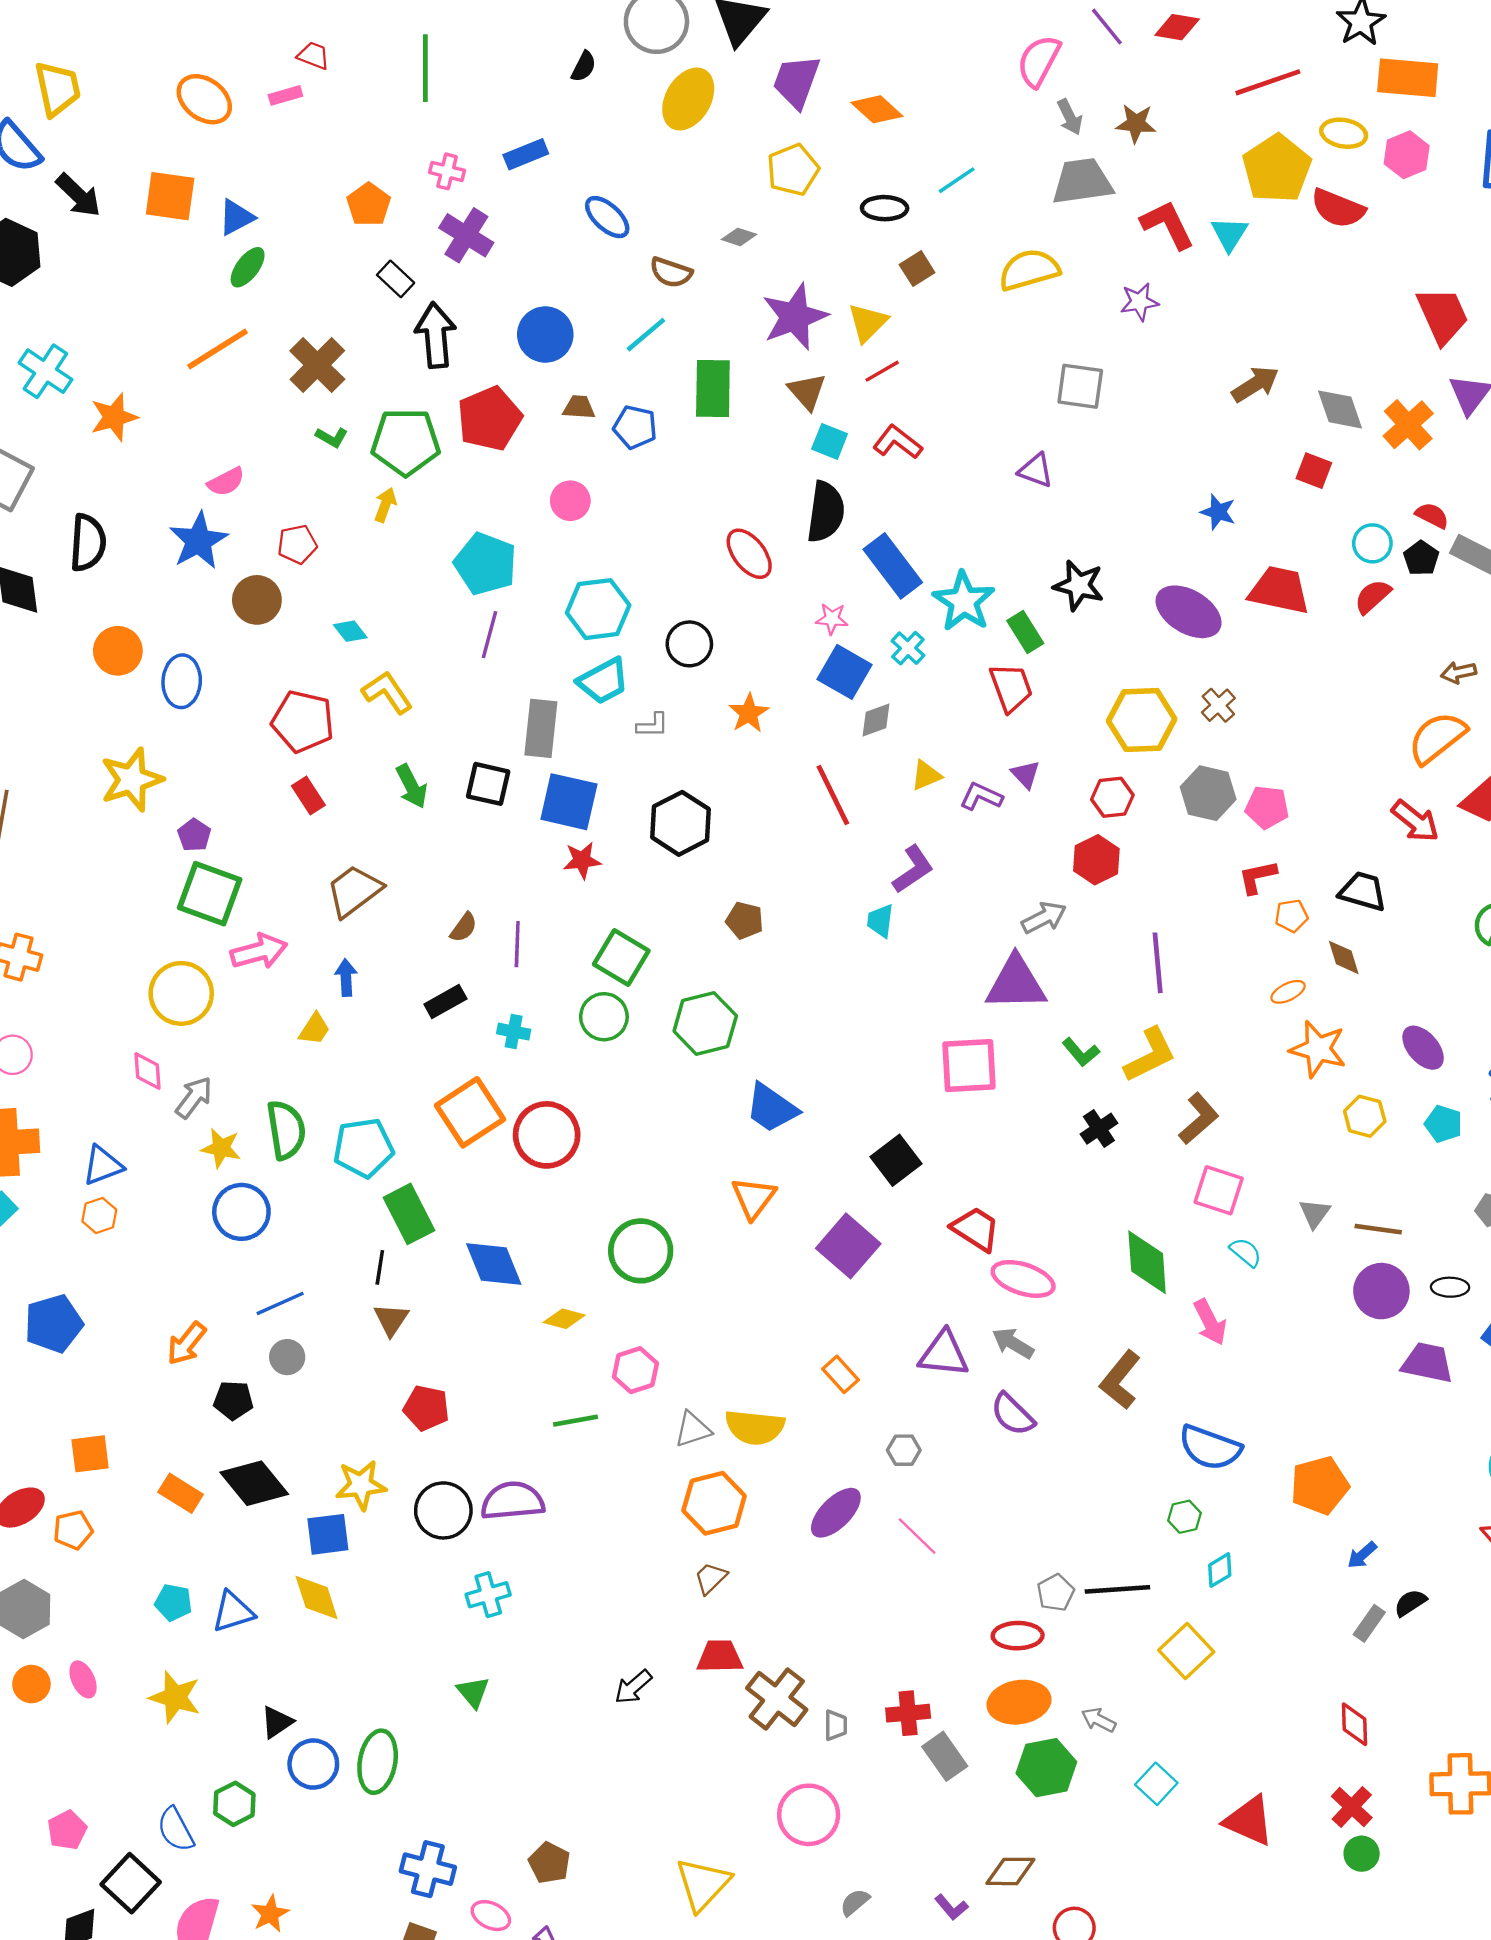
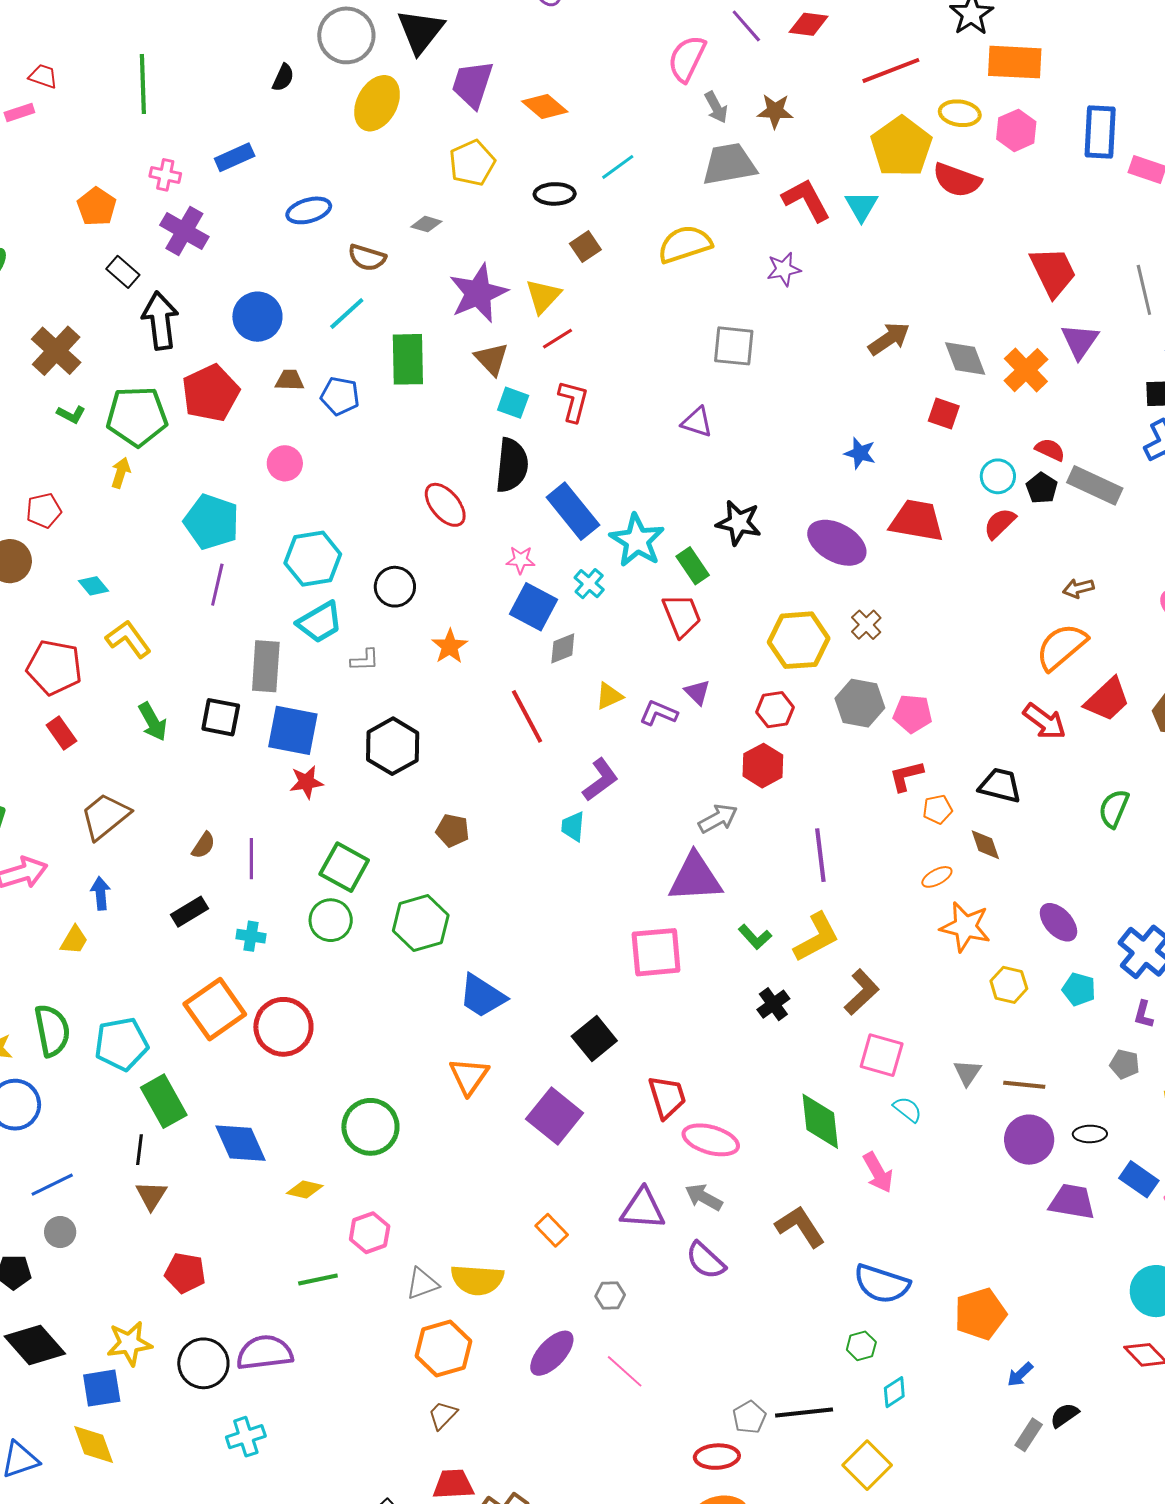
blue ellipse: (607, 217) -> (309, 210), turned -57
red L-shape: (898, 442) -> (573, 401), turned 69
red trapezoid: (976, 1229) -> (667, 1097), turned 42
brown L-shape: (1120, 1380) -> (800, 1227), turned 110

